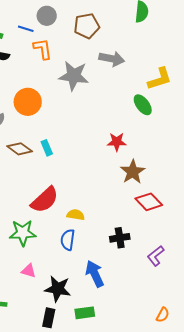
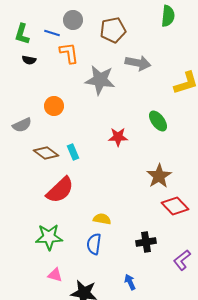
orange circle: (28, 102) -> (54, 106), size x0.7
green ellipse: (143, 105) -> (158, 121), moved
red star: (117, 142) -> (118, 137), moved
red semicircle: (45, 200) -> (60, 190), moved
blue arrow: (95, 274) -> (130, 282), moved, size x0.6

